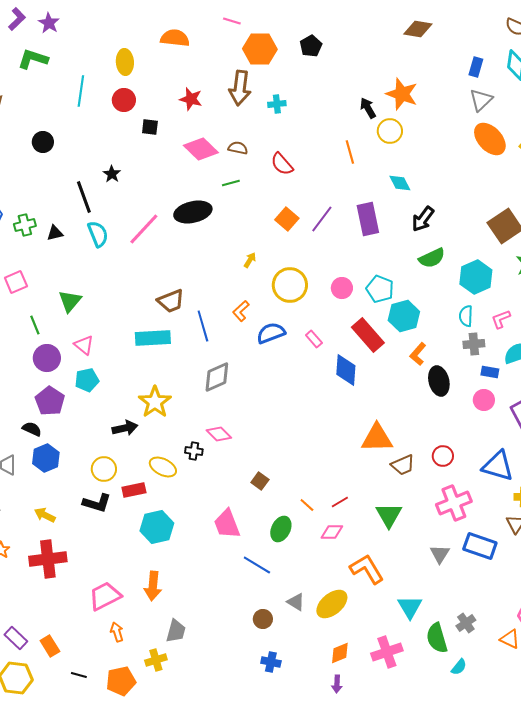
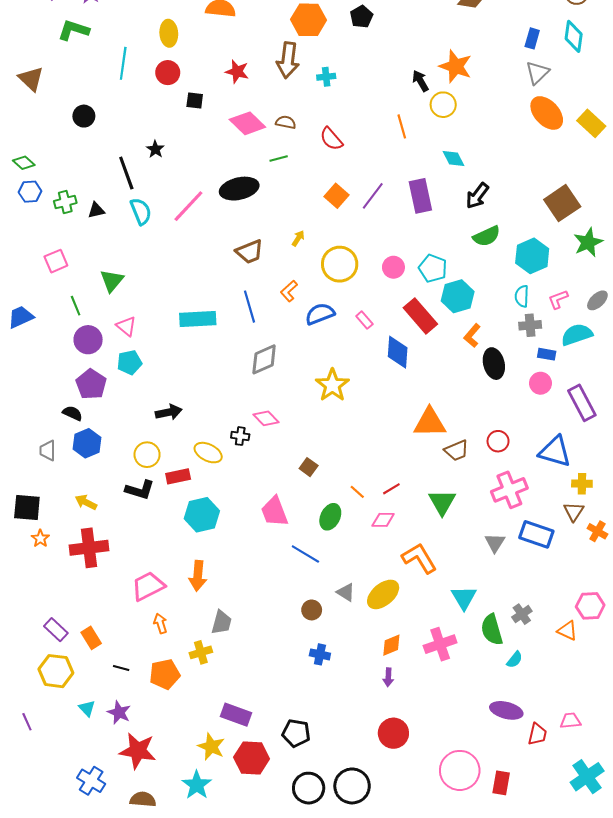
brown trapezoid: (171, 301) -> (250, 252), moved
yellow star: (155, 402) -> (332, 385), moved

